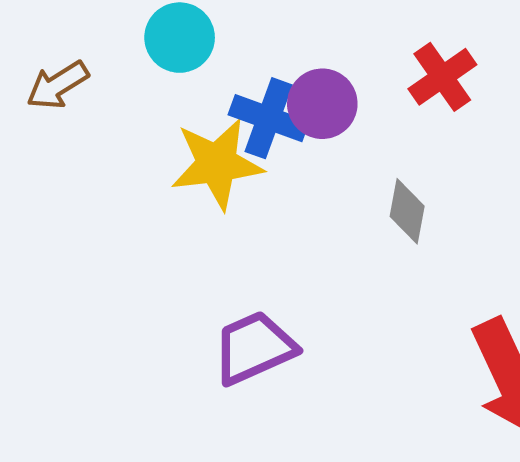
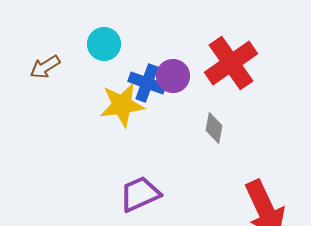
red cross: (442, 77) -> (231, 63), size x1.6

